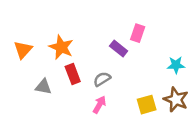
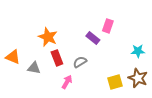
orange triangle: (23, 50) -> (13, 57), moved, turned -49
pink arrow: (99, 105) -> (67, 82), moved

